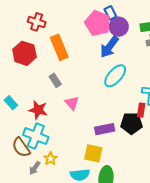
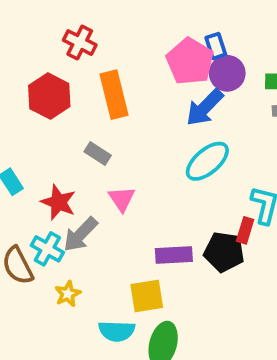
gray rectangle: (55, 80) -> (98, 154), turned -32
cyan cross: (36, 136) -> (47, 249), size x0.7
yellow square: (93, 153) -> (147, 296), turned -30
gray arrow: (35, 168) -> (80, 234), moved, size x1.5

